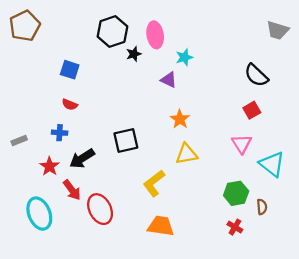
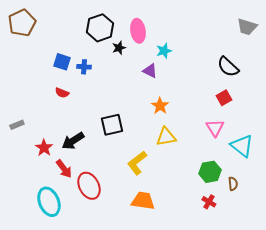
blue cross: (60, 133) -> (84, 67), moved
cyan ellipse: (39, 214) -> (49, 202), moved

